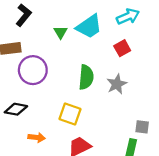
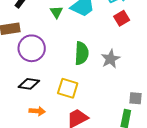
red square: (122, 48) -> (122, 18), moved
black diamond: (16, 109) -> (29, 84), moved

